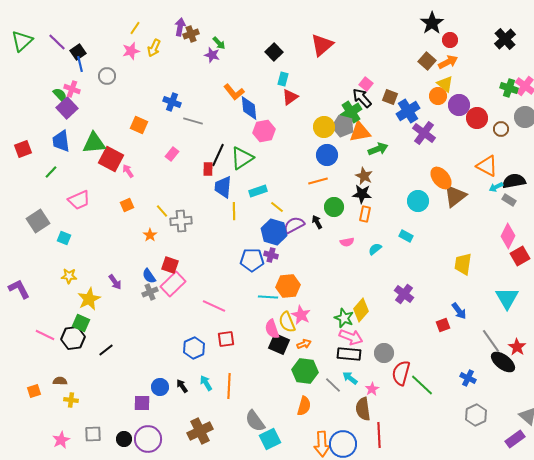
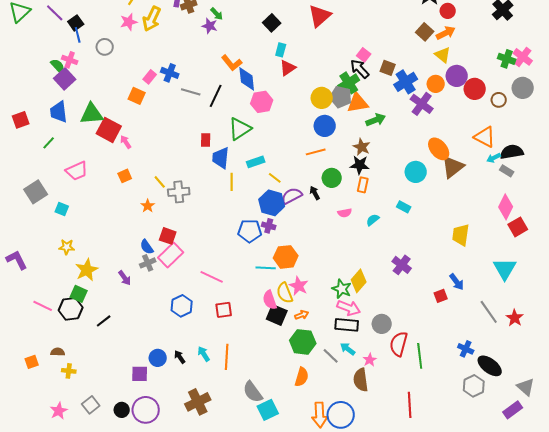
yellow arrow: (154, 48) -> (152, 19), size x1.4
orange circle: (438, 96) -> (436, 84), moved
pink rectangle: (172, 154) -> (150, 77), moved
black line: (218, 155) -> (216, 96), moved
purple arrow: (115, 282) -> (125, 278), moved
blue hexagon: (194, 348) -> (182, 306), moved
black ellipse: (503, 362) -> (490, 366), moved
green line: (422, 385) -> (420, 356), turned 40
gray square: (93, 434) -> (91, 405), turned -36
red line: (379, 435) -> (410, 405), moved

